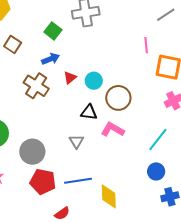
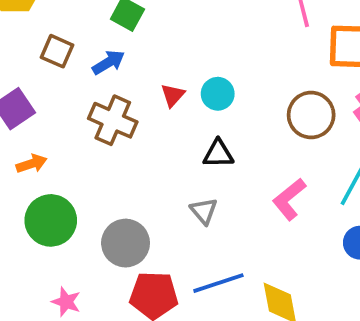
blue arrow: (51, 59) -> (109, 62), moved
brown circle: (118, 98) -> (311, 115), moved
pink L-shape: (113, 130) -> (289, 199), moved, turned -60

